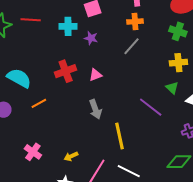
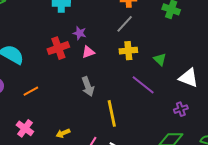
purple star: (91, 38) -> (80, 33), moved
yellow cross: (178, 63) -> (128, 51), moved
green triangle: (172, 88) -> (160, 59), moved
orange line: (39, 103) -> (31, 91), moved

